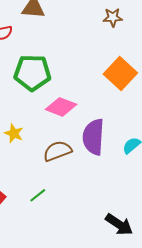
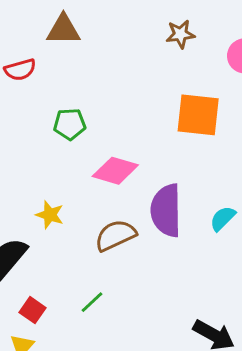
green pentagon: (32, 73) -> (70, 124), size x0.6
orange square: (120, 74) -> (198, 115), turned -32

